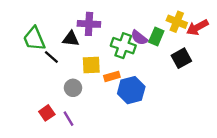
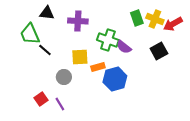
green rectangle: (156, 36) -> (137, 18), moved, turned -42
purple semicircle: (139, 38) -> (124, 47), moved
black triangle: (71, 39) -> (47, 13), moved

